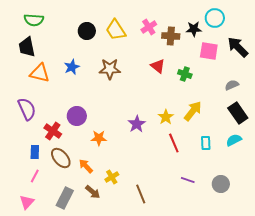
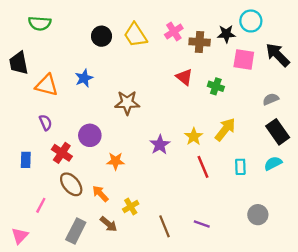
black trapezoid: (27, 47) -> (19, 63), moved
brown star: (110, 69) -> (127, 103), moved
purple semicircle: (27, 109) -> (46, 122), moved, size x0.6
blue rectangle: (35, 152) -> (26, 160), moved
purple line: (188, 180) -> (202, 224), moved
pink triangle: (27, 202) -> (20, 236), moved

